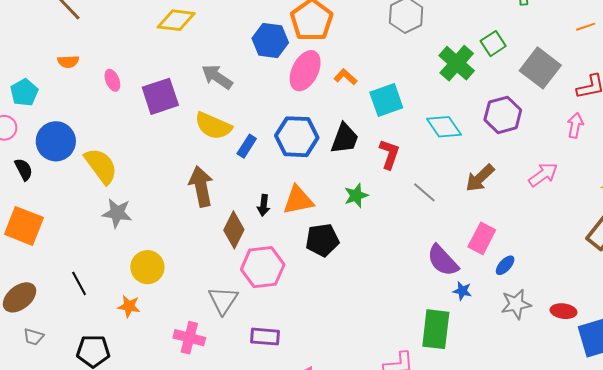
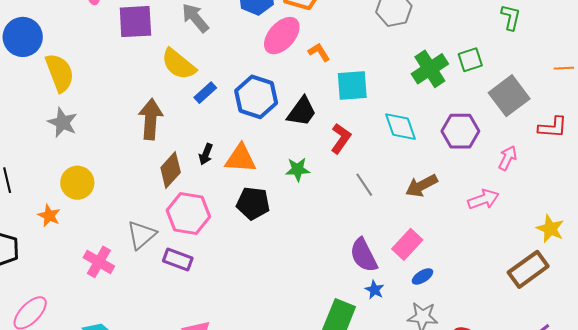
pink arrow: (575, 125) -> (508, 158), moved
purple rectangle: (265, 337) -> (178, 260), moved

